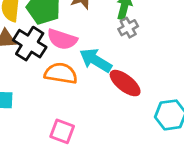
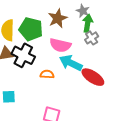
pink semicircle: (62, 39) -> (60, 45), moved
orange semicircle: (61, 73) -> (47, 74), size x0.6

